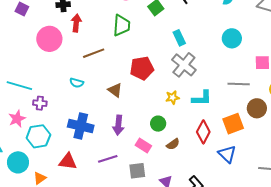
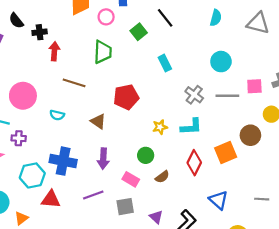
pink circle: (49, 39) -> (23, 96), moved
brown line: (94, 53) -> (74, 83), turned 40
gray cross: (184, 65) -> (194, 95), moved, size x0.7
gray line: (239, 84) -> (227, 96), moved
cyan hexagon: (38, 136) -> (32, 175), moved
blue triangle: (227, 154) -> (219, 200), moved

